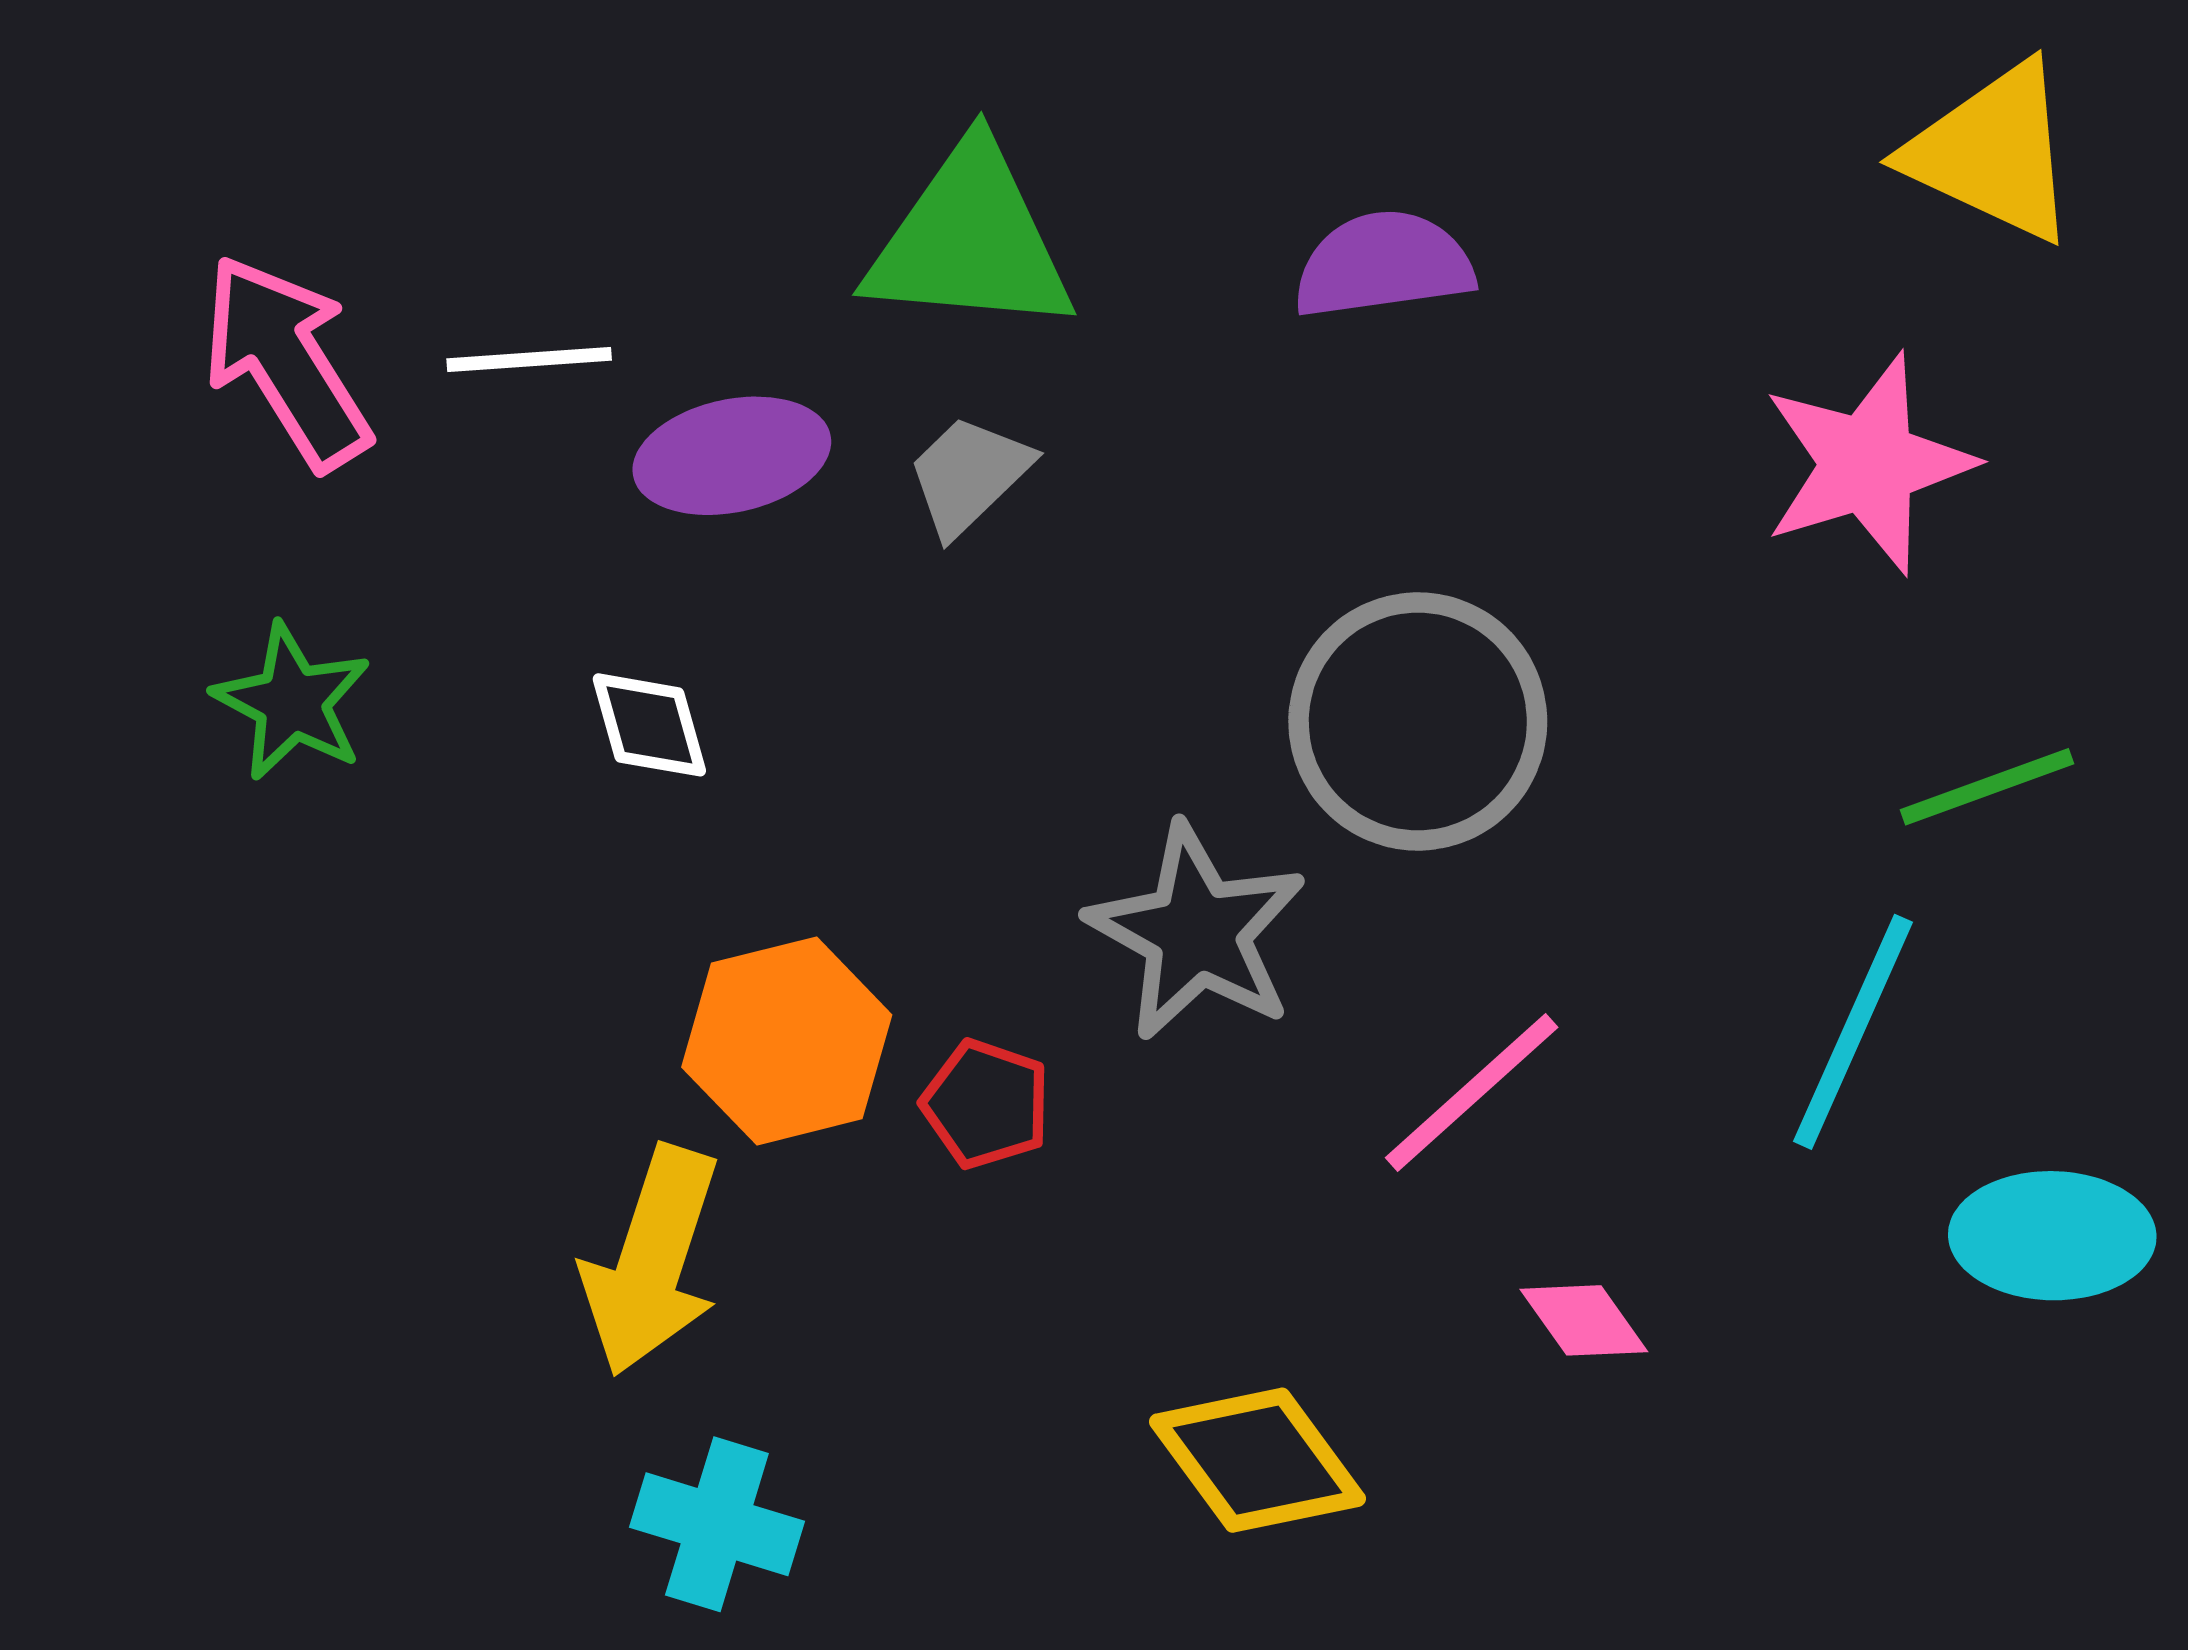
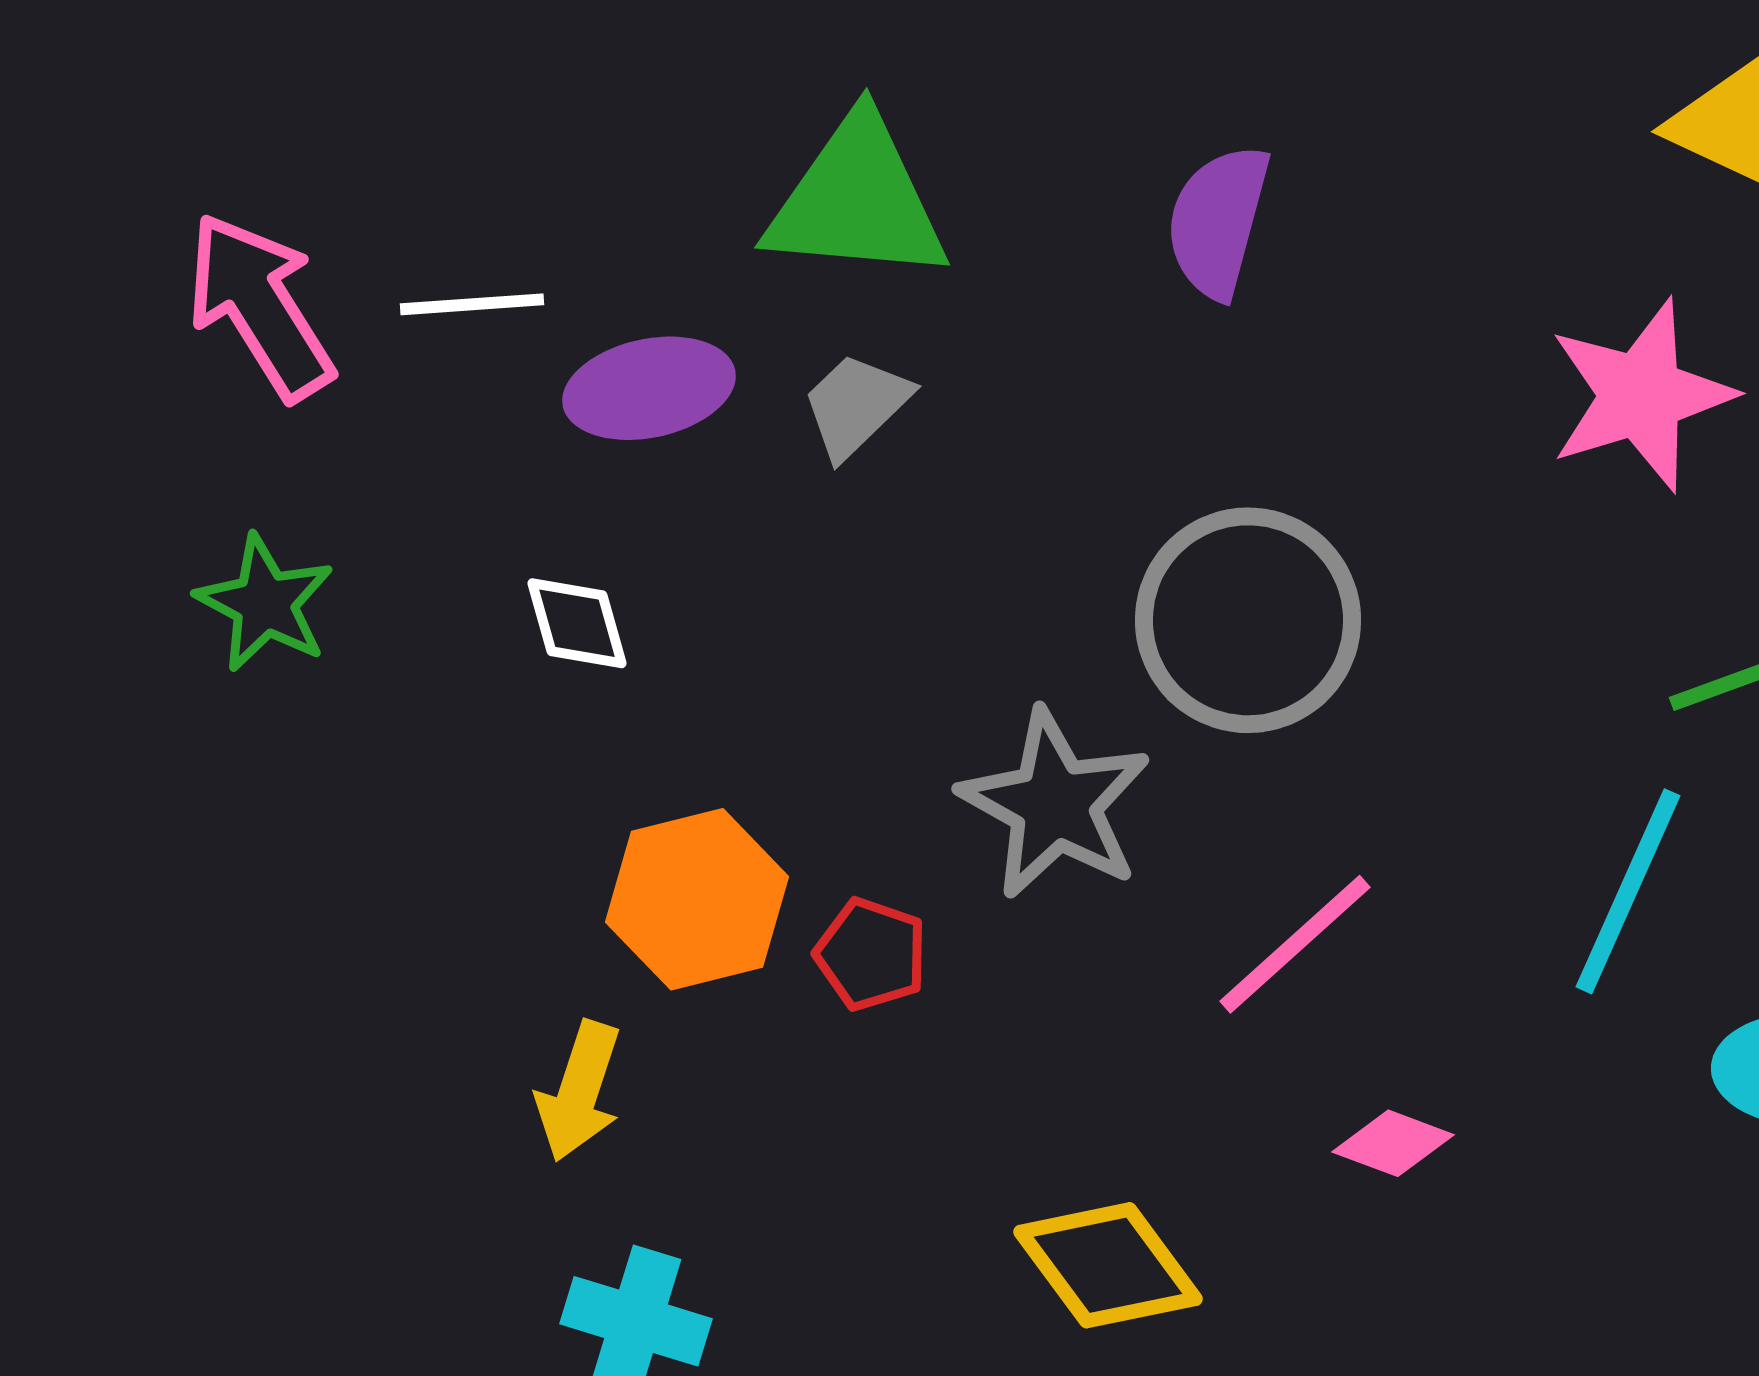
purple semicircle: (1383, 265) -> (1218, 221), turned -67
yellow arrow: (652, 1261) -> (579, 1091), size x0.7
pink diamond: (1584, 1320) -> (1393, 1143), turned -34

